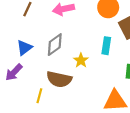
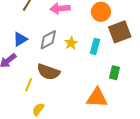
yellow star: (81, 60) -> (71, 43), moved

